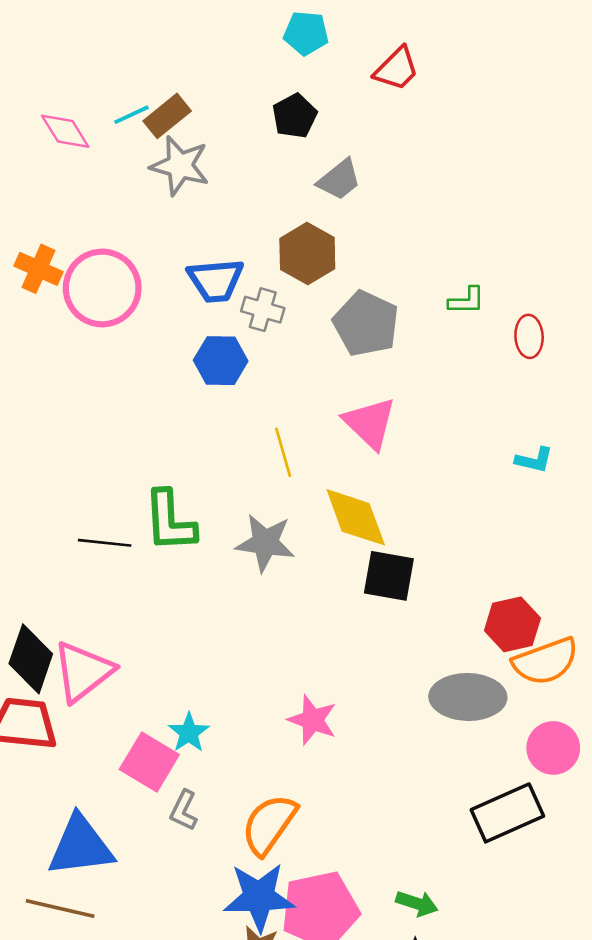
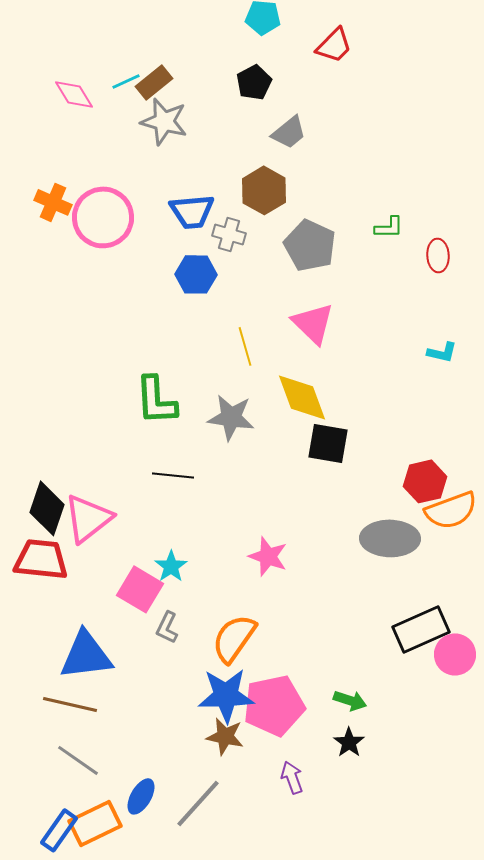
black line: (105, 543) -> (173, 475), moved
pink circle: (553, 748) -> (455, 654), moved

